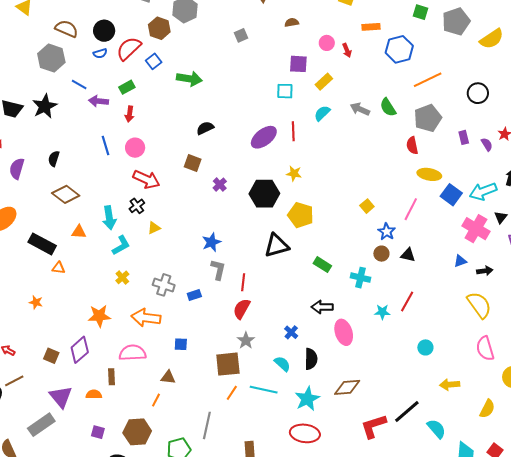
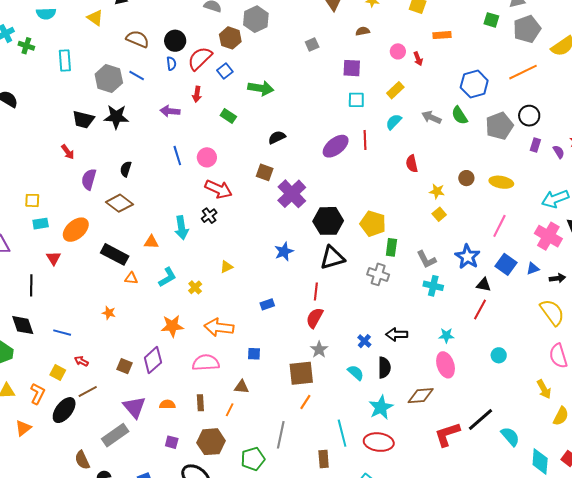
blue hexagon: (399, 49) -> (474, 84), moved
blue semicircle: (100, 53) -> (171, 63), turned -80
gray hexagon: (51, 58) -> (109, 78), moved
purple square: (298, 64) -> (352, 68), moved
orange line: (428, 80) -> (523, 72), moved
blue line: (79, 85) -> (137, 76), moved
green rectangle: (127, 87) -> (228, 116), moved, turned 63
black circle: (478, 93) -> (529, 116), moved
black star: (45, 106) -> (116, 117), turned 30
red arrow: (130, 114) -> (197, 94), moved
purple rectangle: (464, 137) -> (535, 145), turned 32
red semicircle: (412, 145) -> (412, 164), moved
yellow star: (294, 174) -> (437, 191), moved
purple cross: (220, 185) -> (292, 194), size x2.0
brown diamond: (66, 194) -> (119, 203), moved
black hexagon: (264, 194) -> (328, 221), moved
blue square: (451, 195) -> (506, 264), moved
pink line: (411, 209) -> (499, 226), moved
yellow triangle: (154, 228) -> (226, 267), moved
blue star: (387, 232) -> (467, 257), moved, size x1.4
cyan L-shape: (121, 245) -> (167, 277), moved
black triangle: (276, 246) -> (332, 258), moved
brown circle: (381, 254) -> (466, 178), moved
black triangle: (408, 255) -> (484, 285), moved
green rectangle: (322, 265) -> (391, 247), moved, turned 66
gray L-shape: (218, 270) -> (426, 260), moved, turned 140
gray cross: (164, 285) -> (378, 274), moved
black arrow: (322, 307) -> (397, 334), moved
cyan star: (382, 312) -> (446, 335), moved
pink ellipse: (344, 332) -> (446, 365), moved
brown rectangle: (112, 377) -> (200, 403), moved
yellow arrow: (450, 385) -> (544, 389), moved, turned -114
cyan line: (264, 390) -> (342, 433), moved, turned 64

